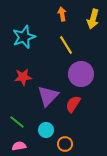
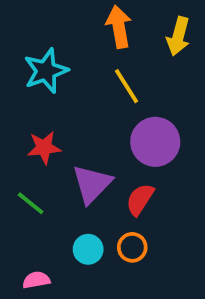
orange arrow: (62, 14) -> (119, 27), size x1.5
green line: (17, 122) -> (31, 203), moved
orange circle: (65, 144) -> (132, 247), moved

